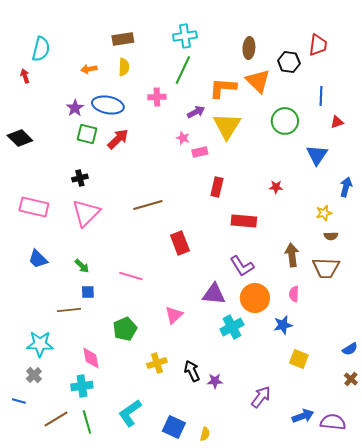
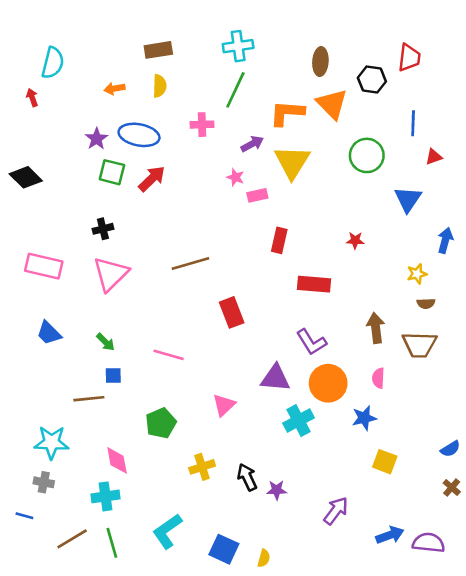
gray cross: (34, 375) -> (44, 482), turned -35

